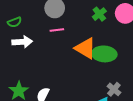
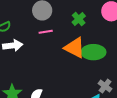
green cross: (99, 14) -> (79, 19), moved

